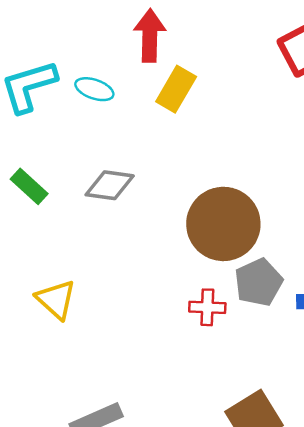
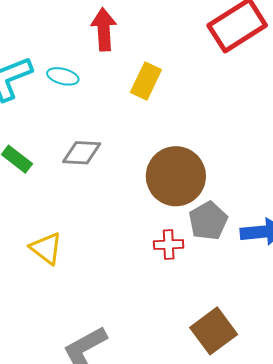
yellow rectangle: (176, 89) -> (146, 81), moved

